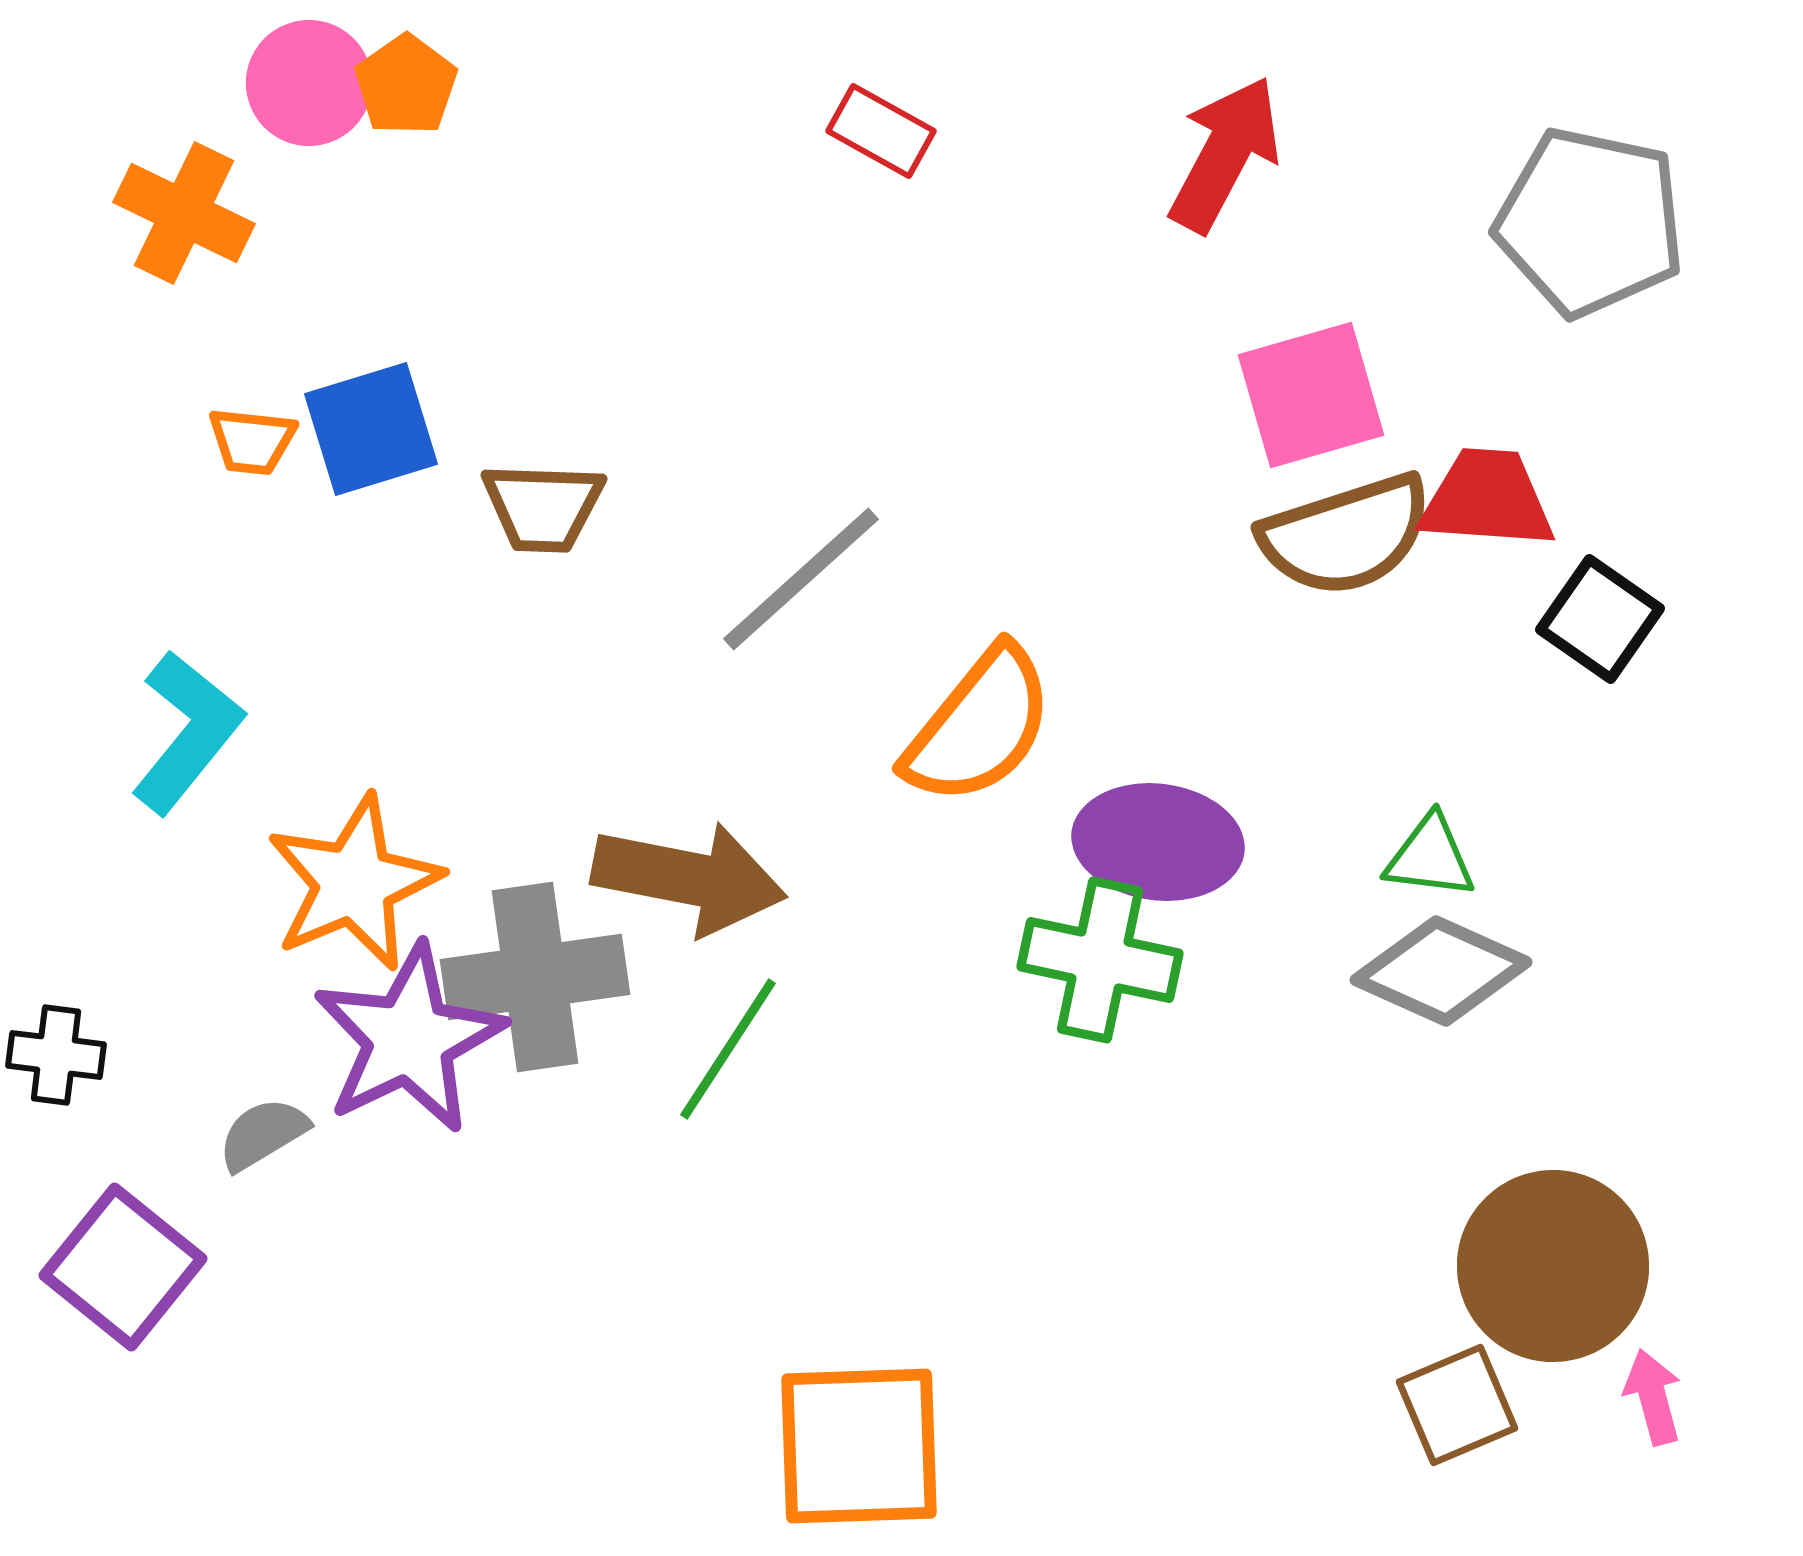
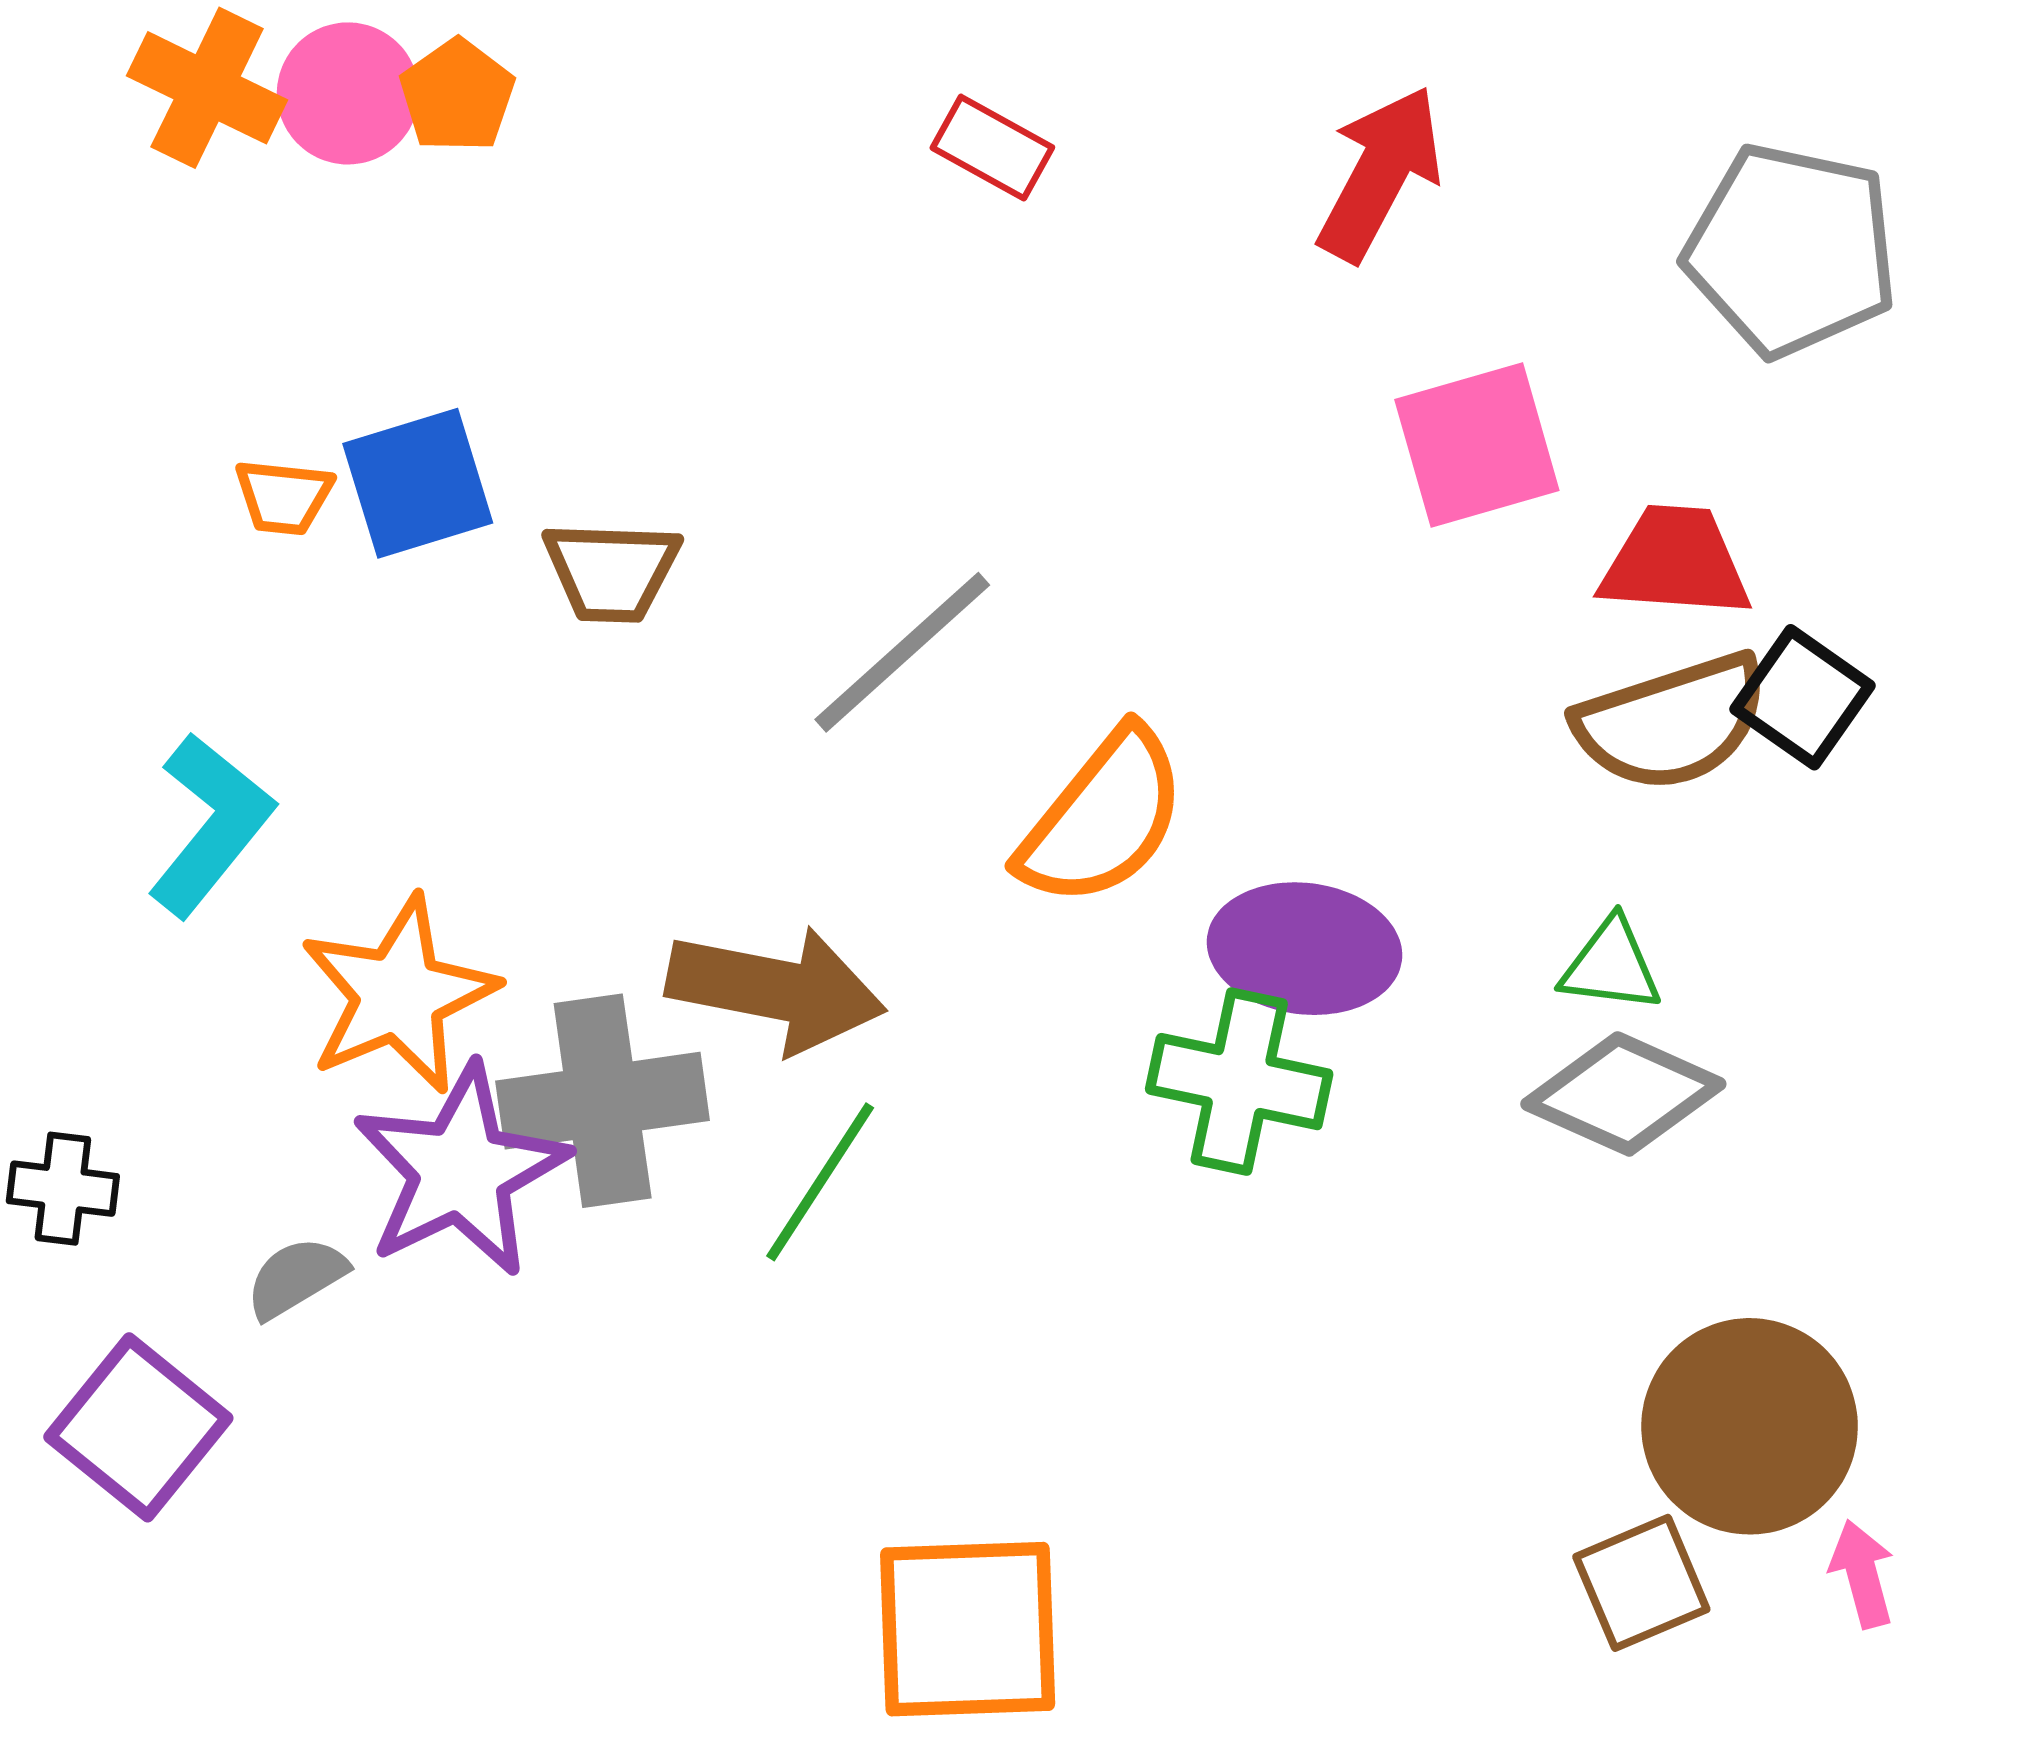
orange cross: (184, 213) -> (207, 88), moved
brown semicircle: (1346, 535) -> (1672, 722), moved

